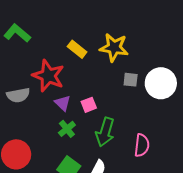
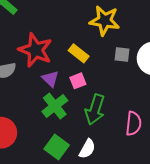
yellow rectangle: (77, 49) -> (79, 53), moved
green cross: (67, 129) -> (55, 106), size x1.4

